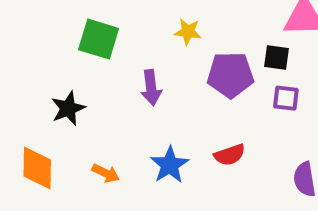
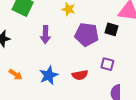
purple square: (286, 98) -> (107, 64), moved

